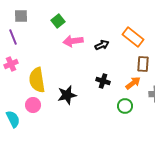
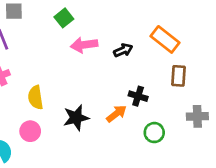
yellow semicircle: (37, 80) -> (36, 97), size x0.7
black cross: (103, 81) -> (138, 96), moved
orange arrow: (133, 83) -> (116, 114), moved

